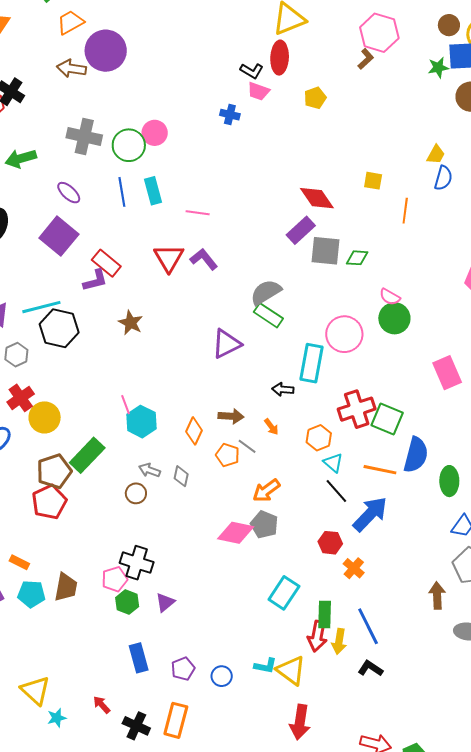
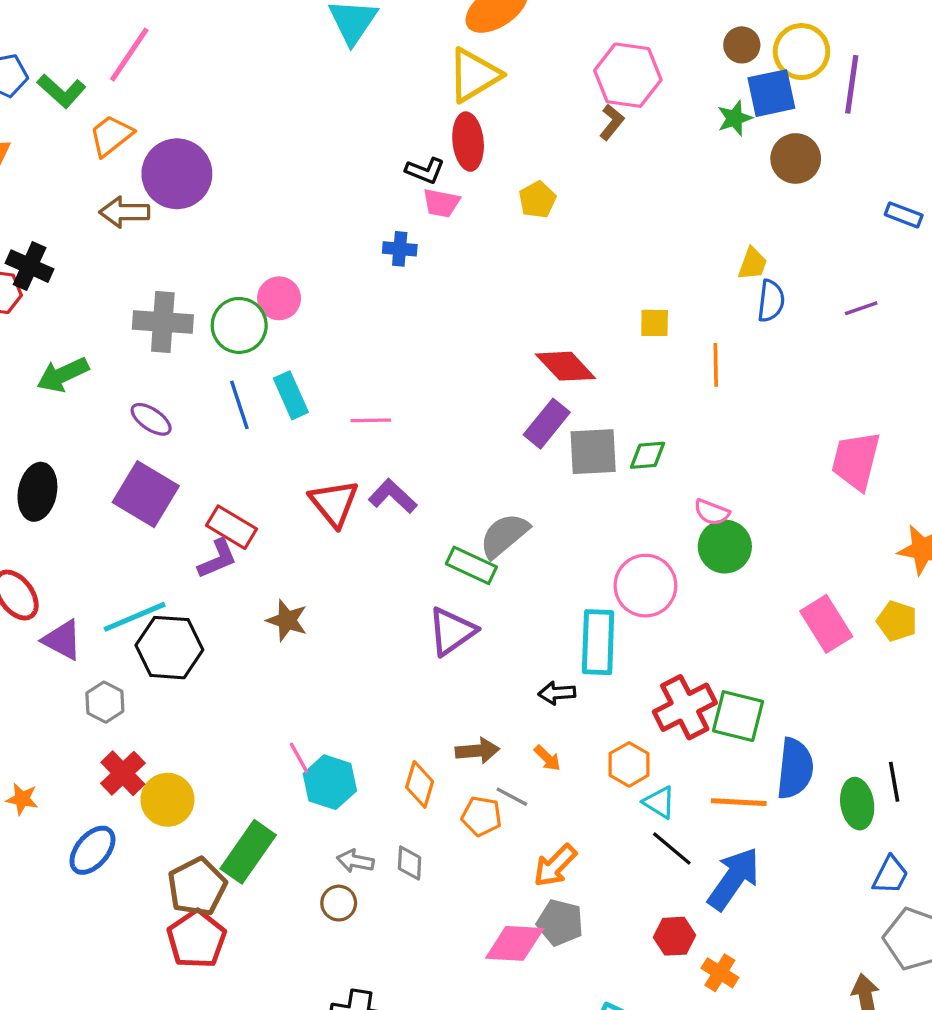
green rectangle: (268, 315) -> (471, 565), moved

